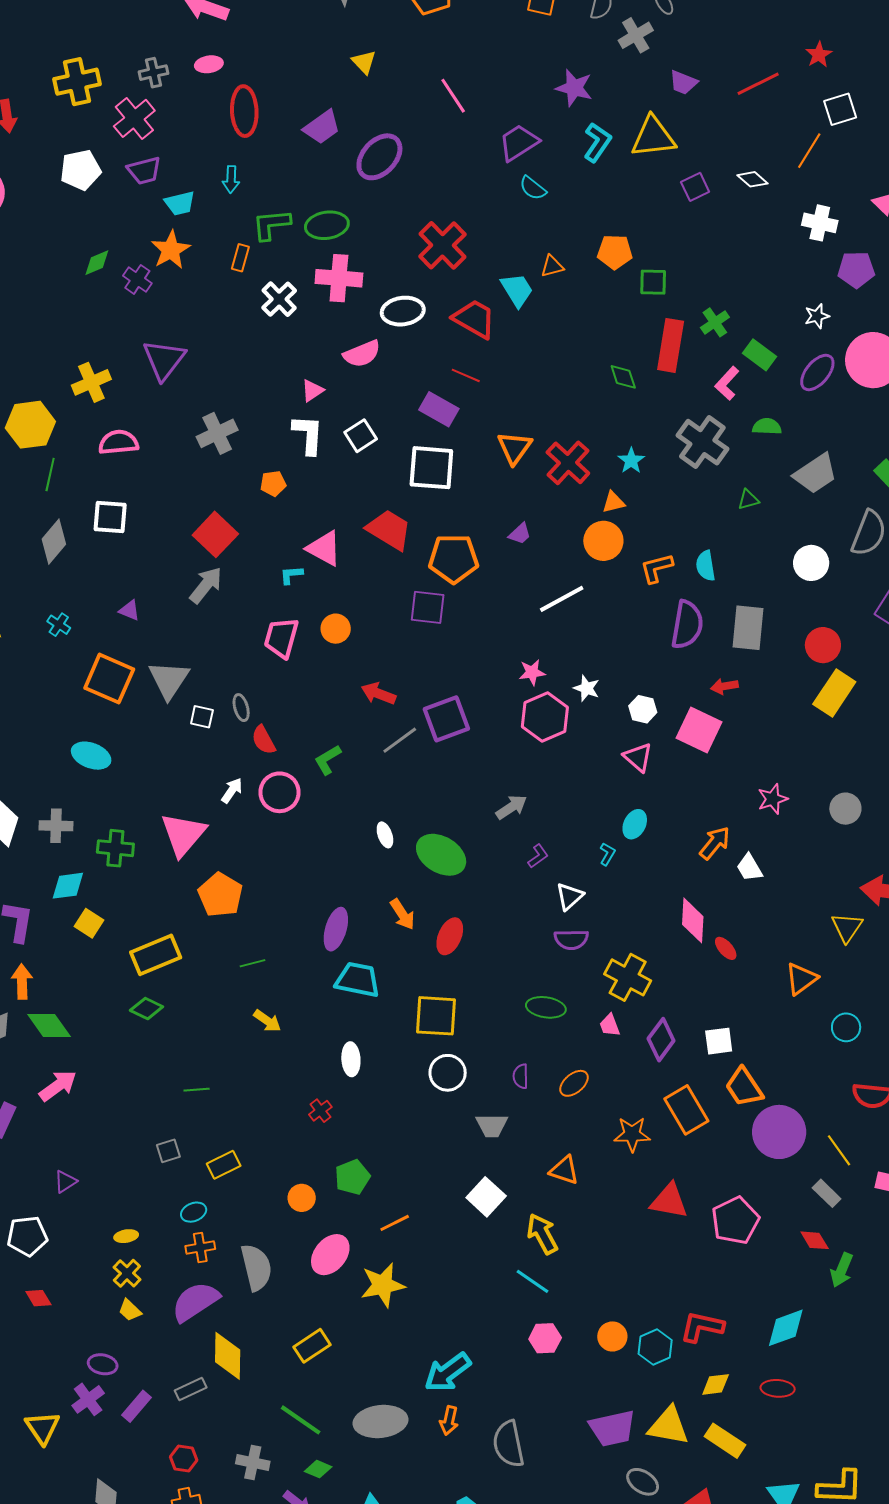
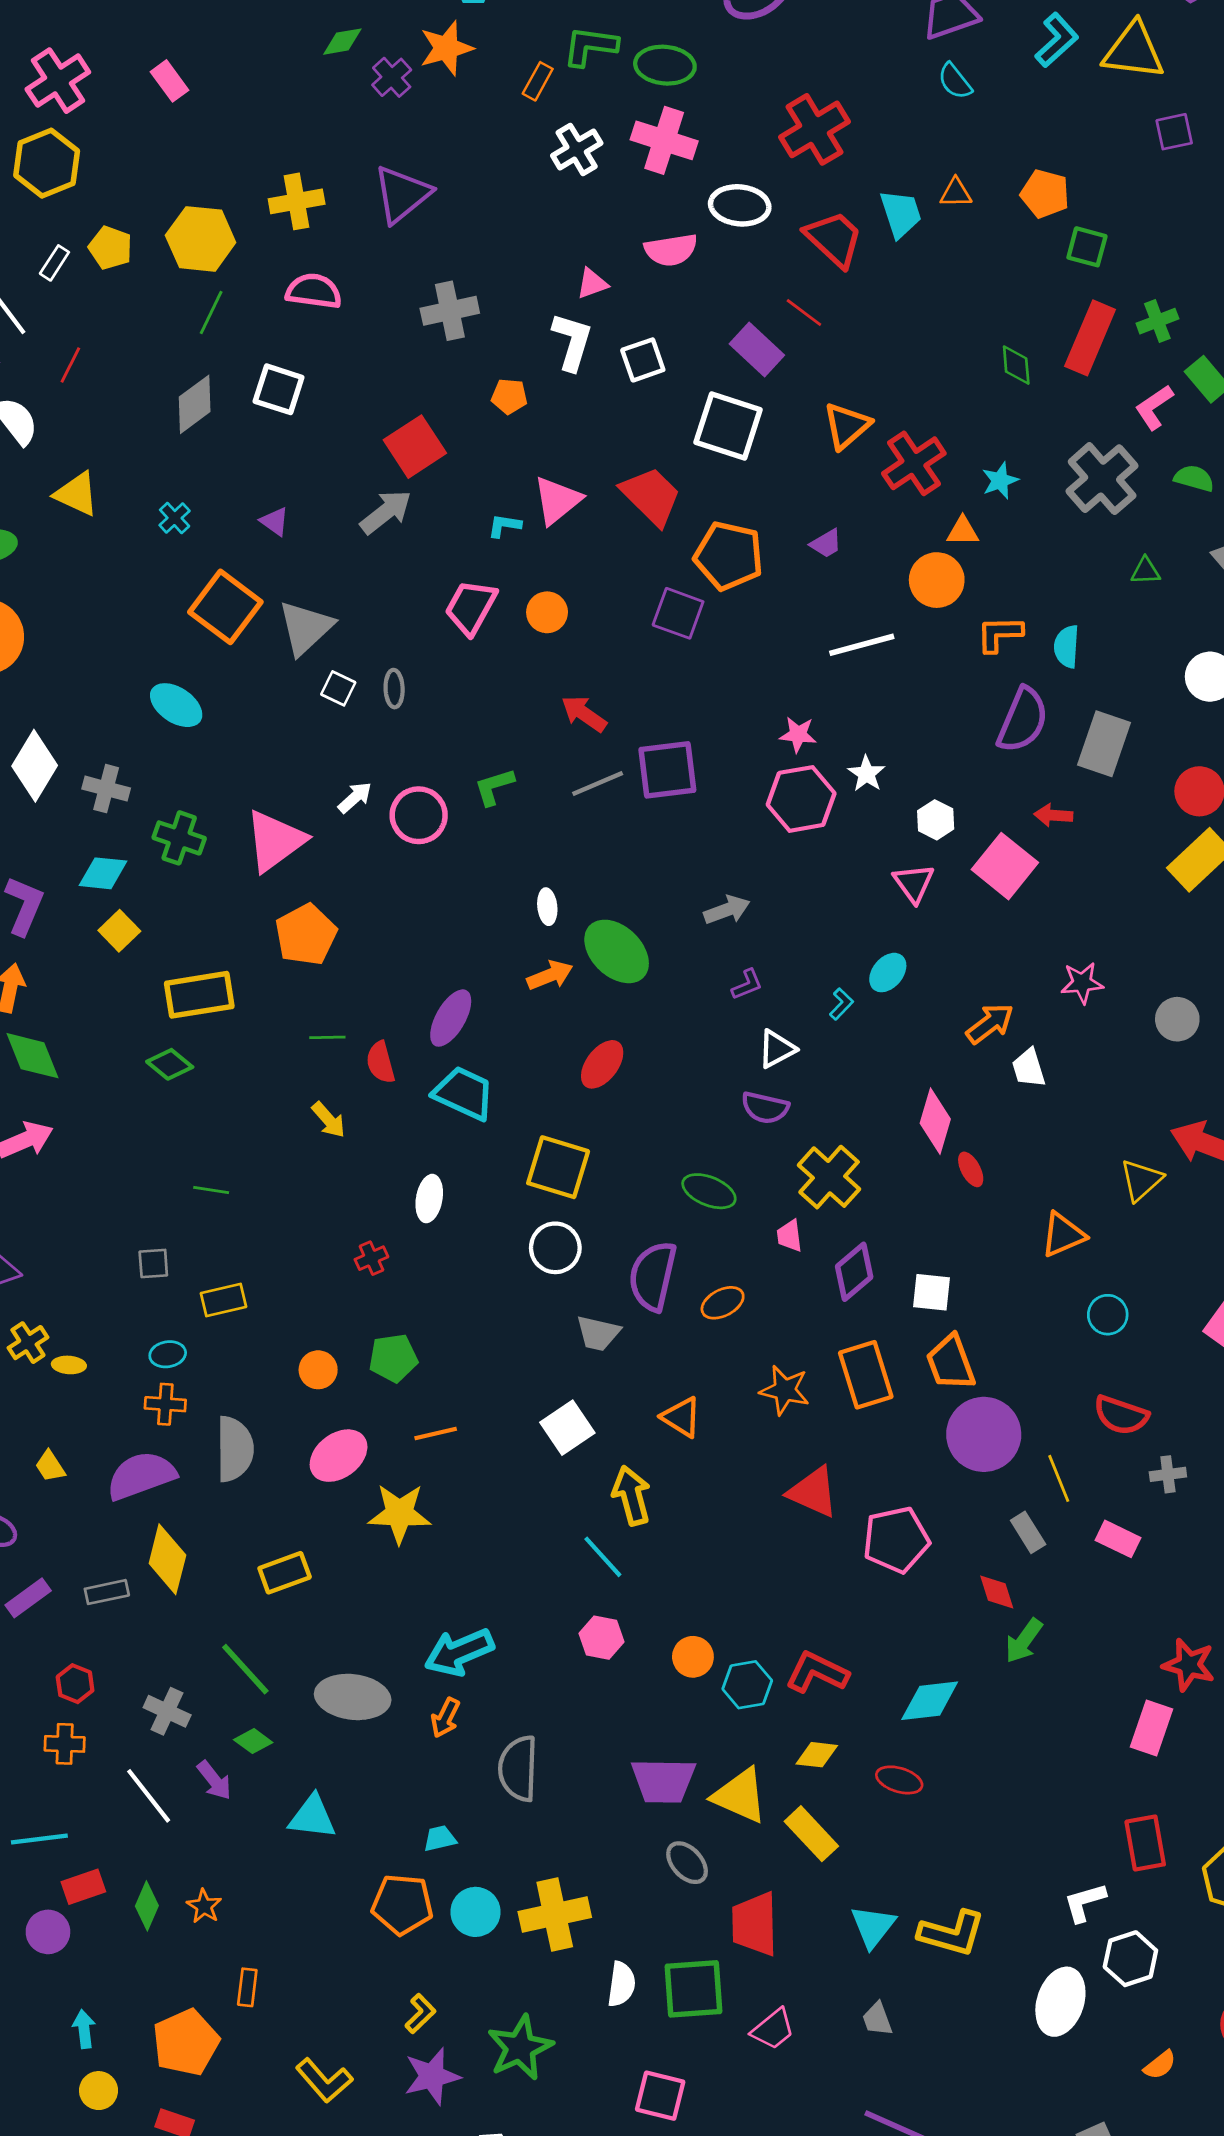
pink triangle: (324, 548) -> (557, 500), turned 39
red semicircle: (264, 740) -> (381, 1062), moved
orange arrow: (402, 914) -> (550, 975), moved, turned -92
purple semicircle: (521, 1076) -> (653, 1276), size x2.0
yellow cross: (127, 1273) -> (28, 1343), moved

